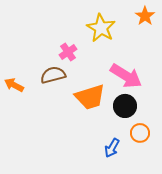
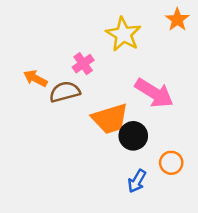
orange arrow: (14, 85) -> (35, 78), moved
black circle: (125, 106) -> (133, 136), moved

